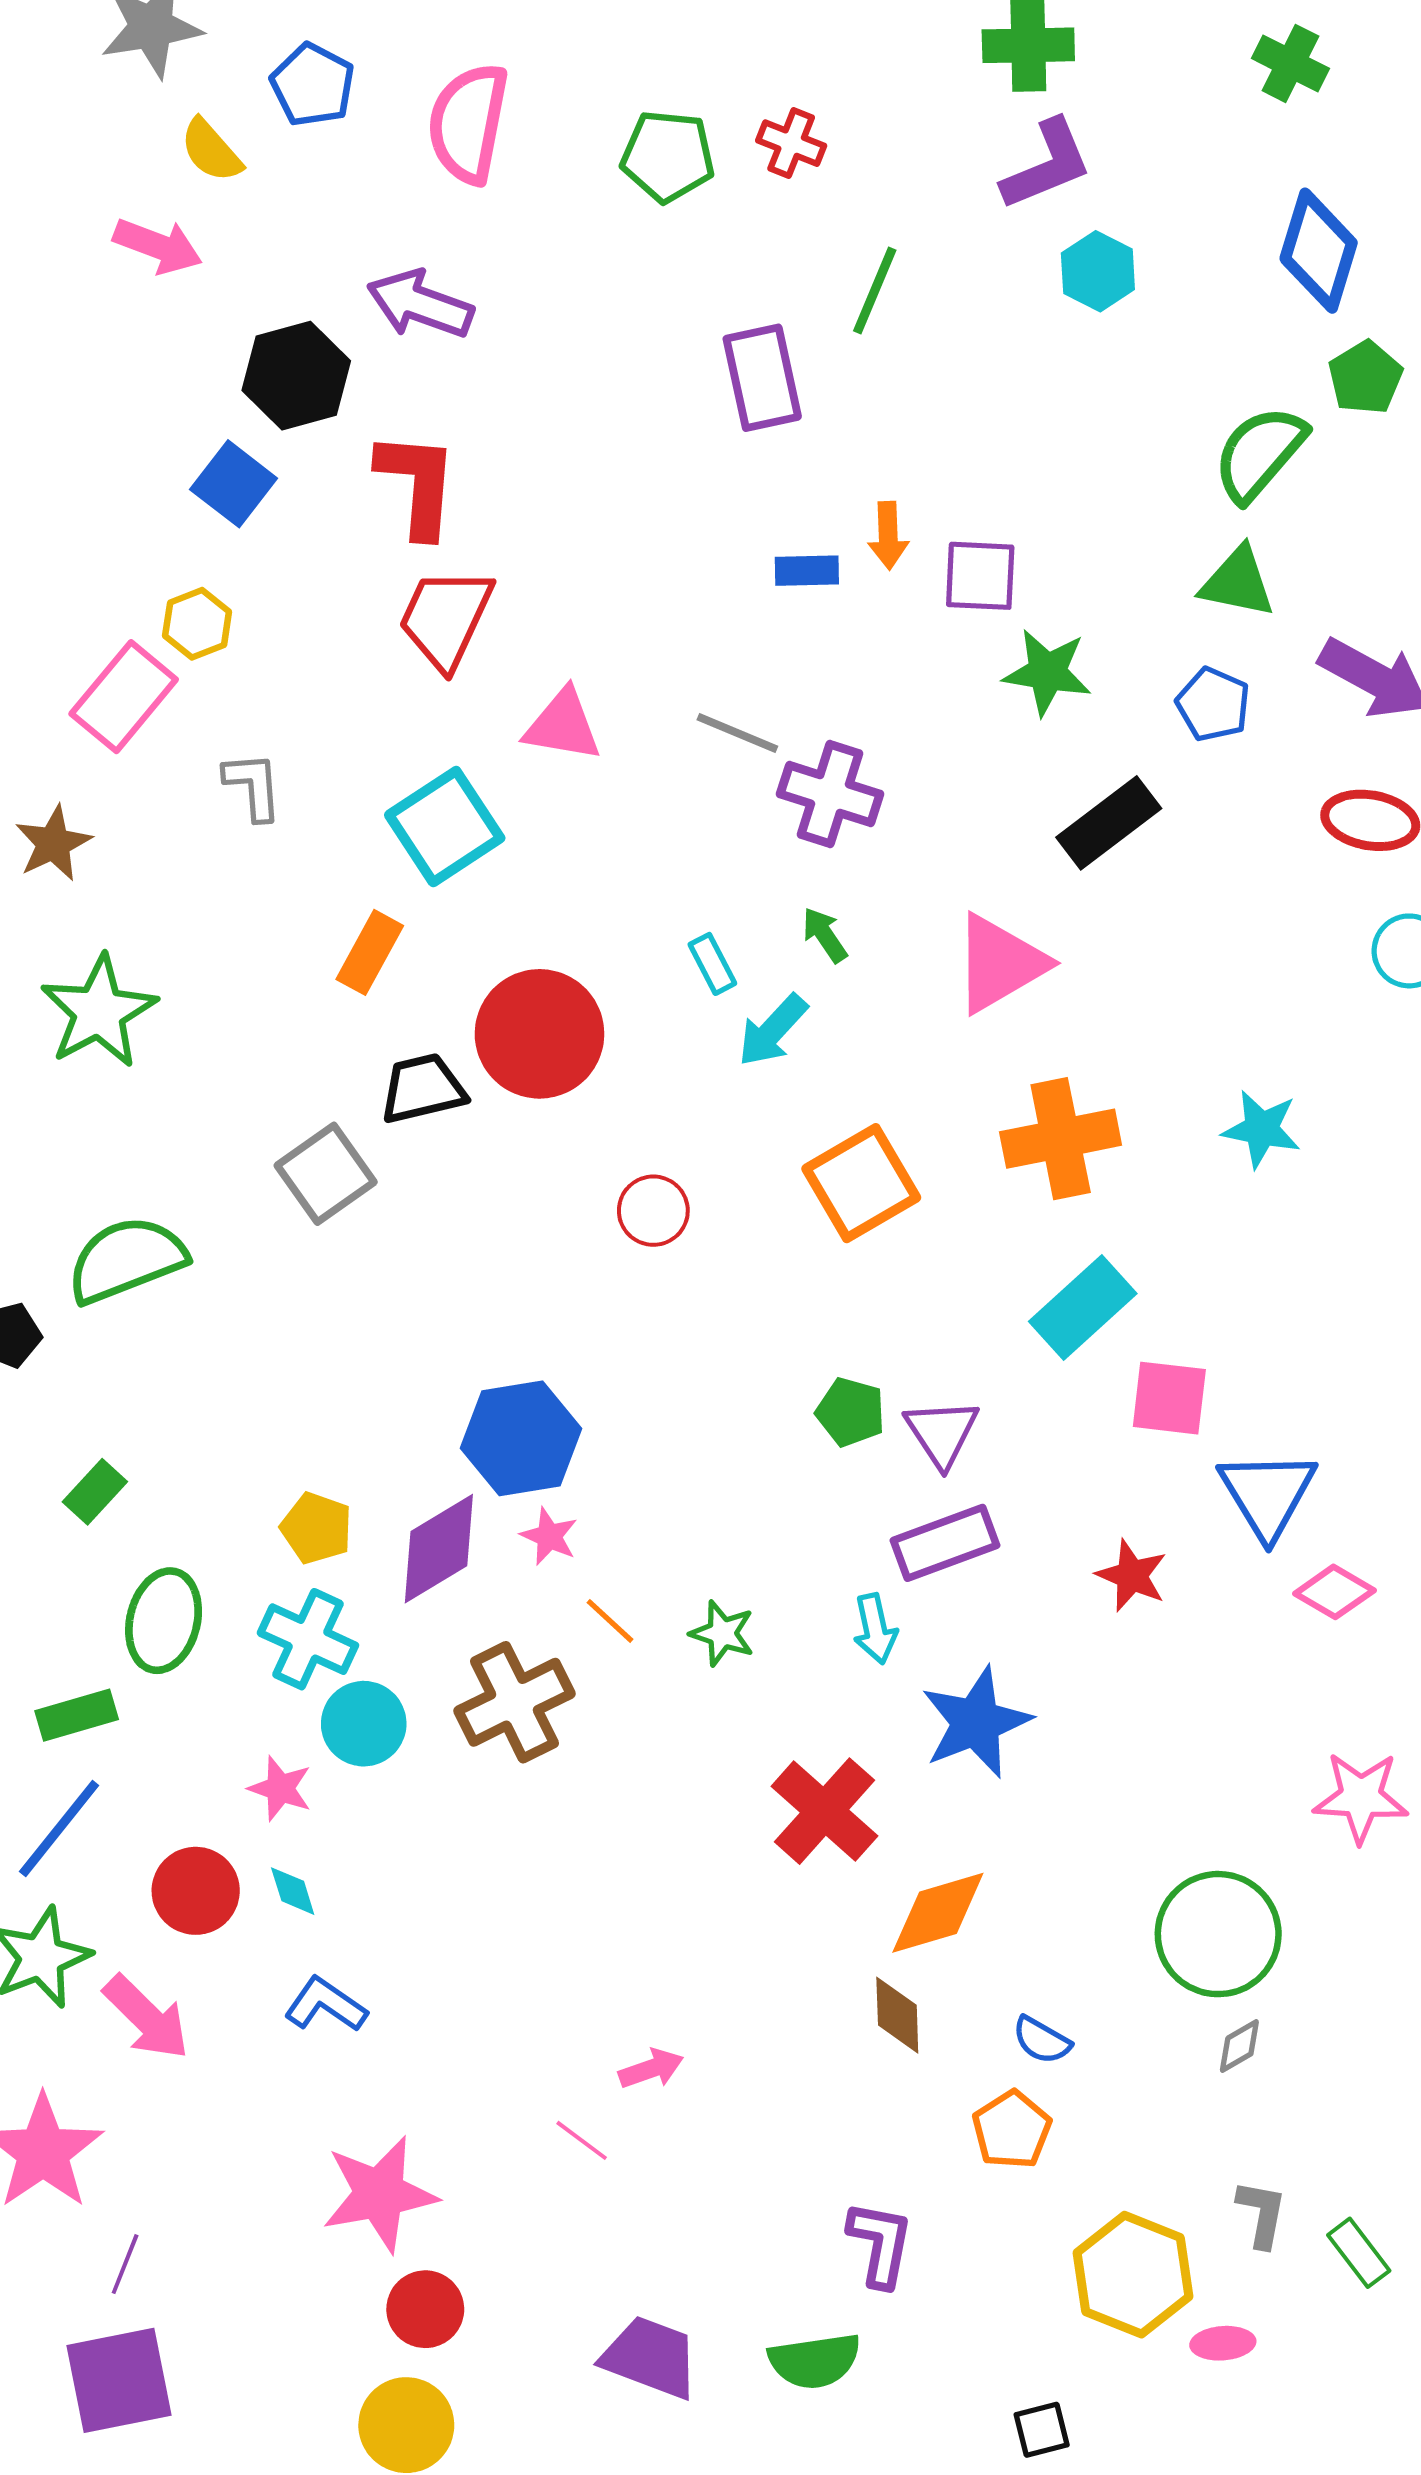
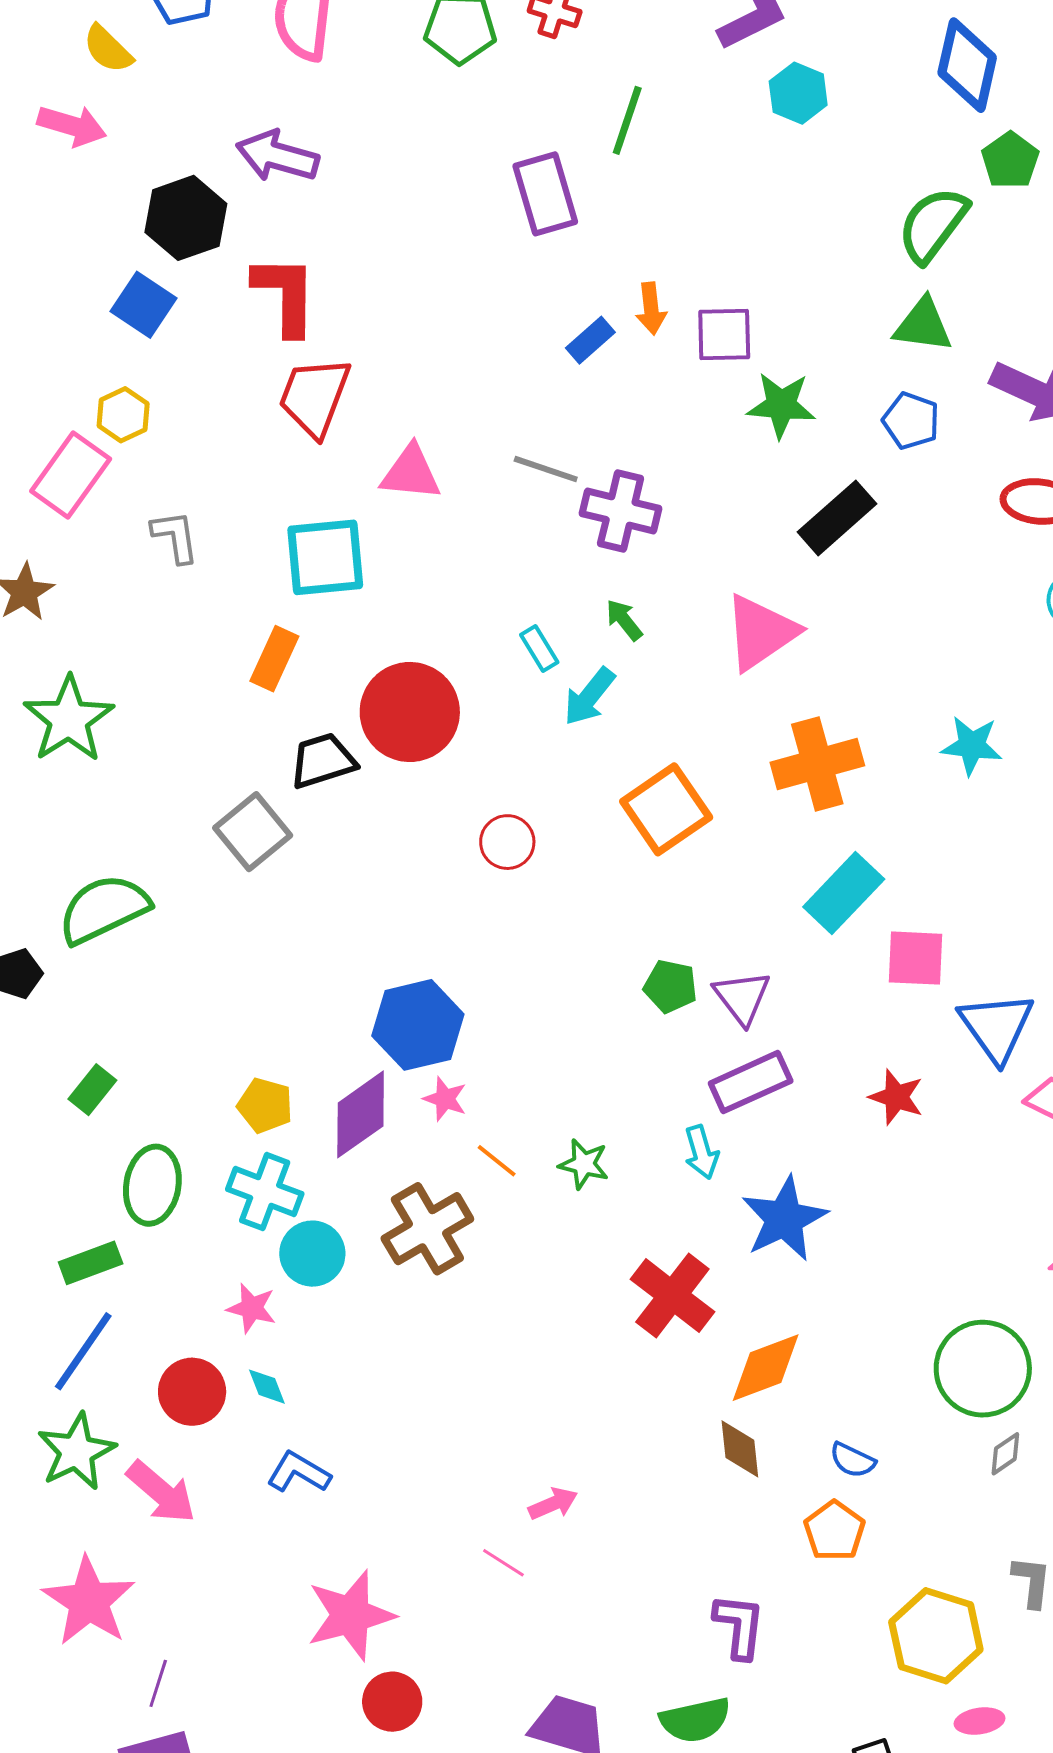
blue rectangle: (807, 571) -> (590, 340), turned -36
cyan square: (445, 827) -> (325, 557), turned 32
pink ellipse: (1223, 2343) -> (980, 1721), moved

